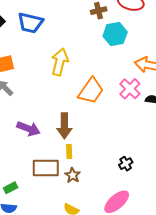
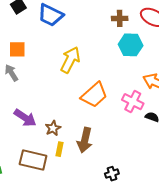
pink cross: (130, 89) -> (133, 102), turned -30
brown arrow: (64, 126) -> (85, 140), moved
brown star: (73, 175) -> (53, 128), moved

